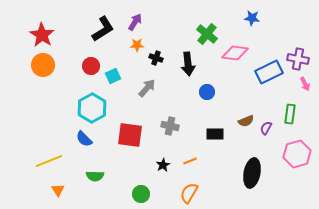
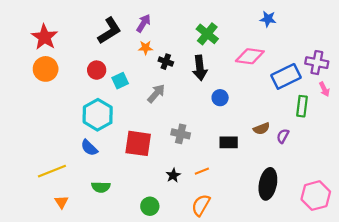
green cross: (207, 34) -> (207, 34), moved
green rectangle: (290, 114) -> (302, 106), moved
pink hexagon: (297, 154) -> (316, 196), moved

